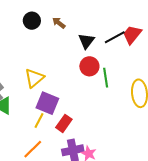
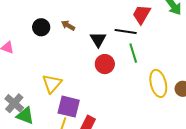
red trapezoid: (132, 35) -> (142, 14), moved
black line: (115, 37) -> (126, 32), turned 45
green line: (106, 78) -> (133, 53), moved

